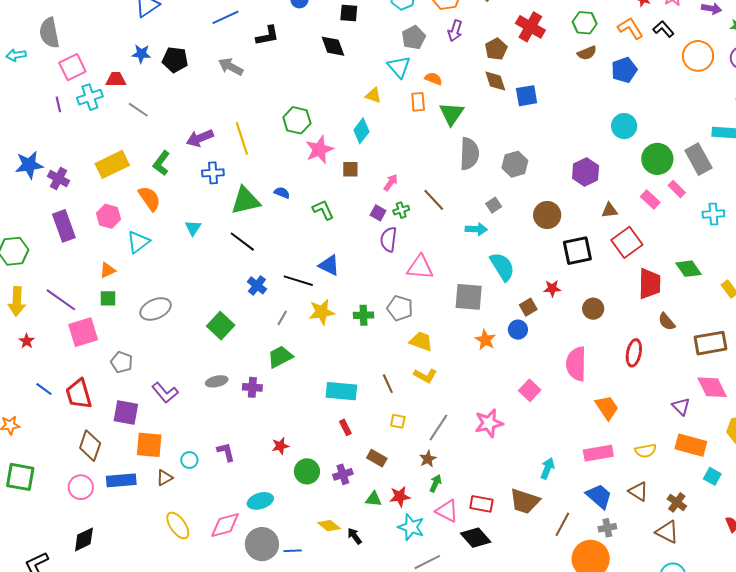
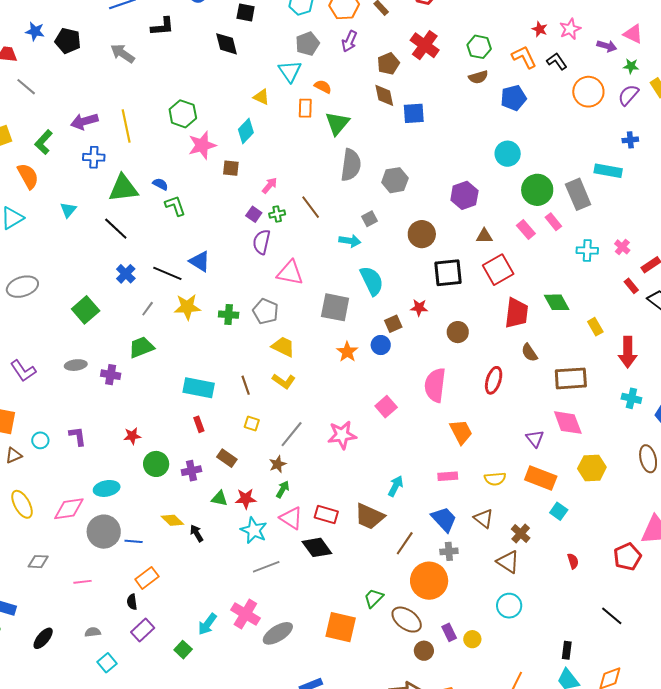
green L-shape: (323, 210) -> (175, 206), moved
pink rectangle: (598, 453) -> (448, 476), size x0.7

